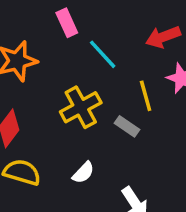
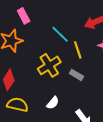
pink rectangle: (67, 23) -> (24, 16), moved
yellow line: (146, 96) -> (78, 50), moved

